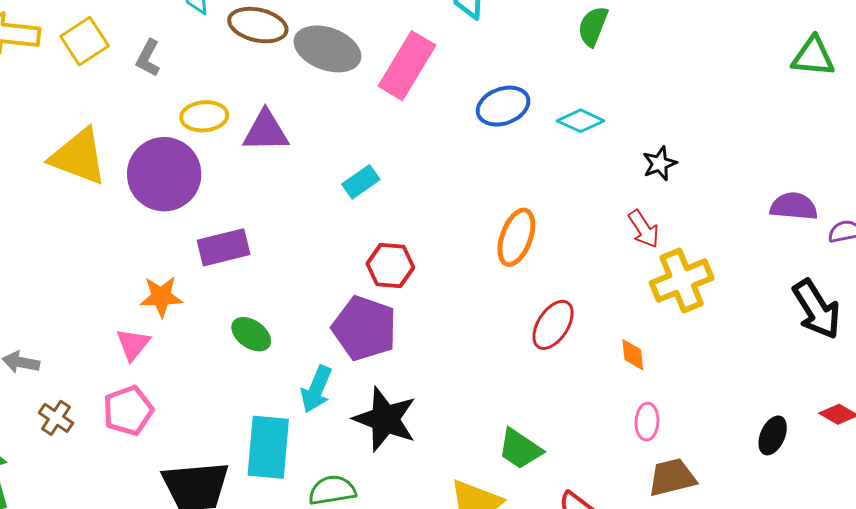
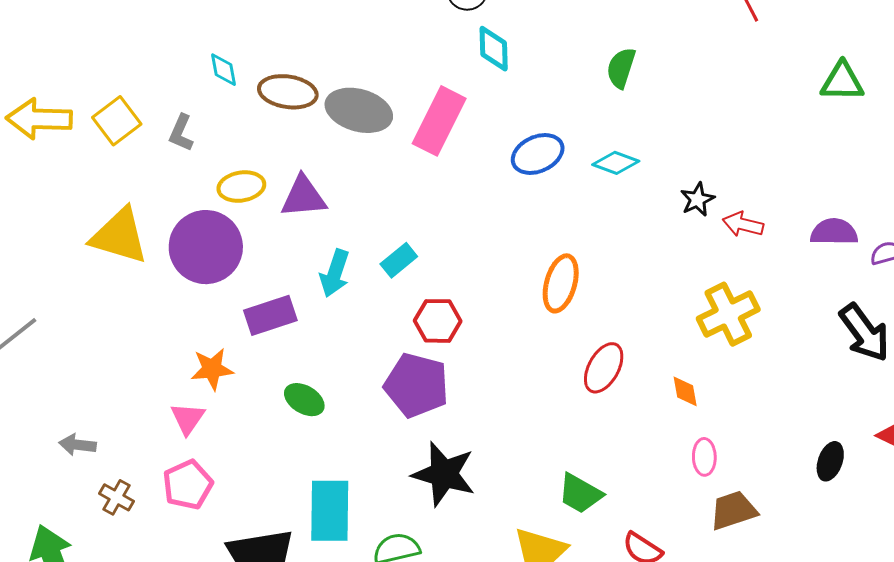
cyan rectangle: (361, 182) -> (399, 260), moved
red arrow: (644, 229) -> (743, 224), moved, turned 141
cyan arrow: (316, 389) -> (335, 273), moved

